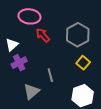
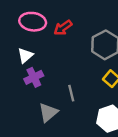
pink ellipse: (29, 16) -> (33, 22), moved
red arrow: (43, 35) -> (63, 28), moved, turned -84

